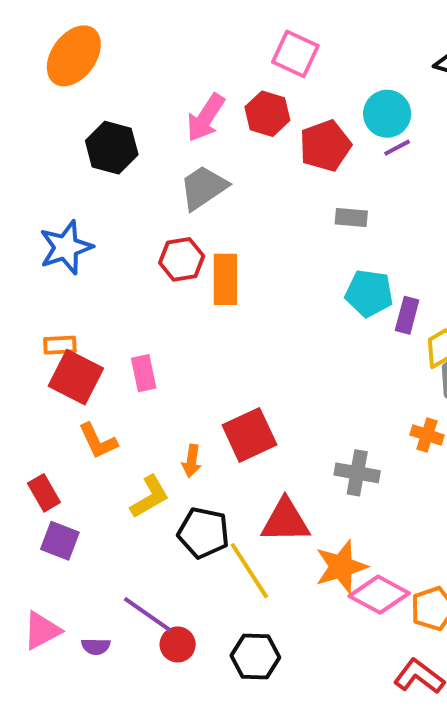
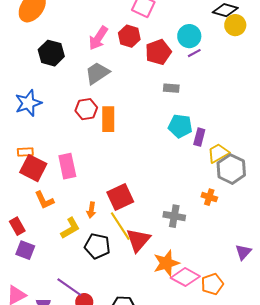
pink rectangle: (144, 373) -> (67, 166), size x1.4
red triangle: (285, 521) -> (138, 240), turned -48
yellow line: (249, 571) -> (120, 226), moved

